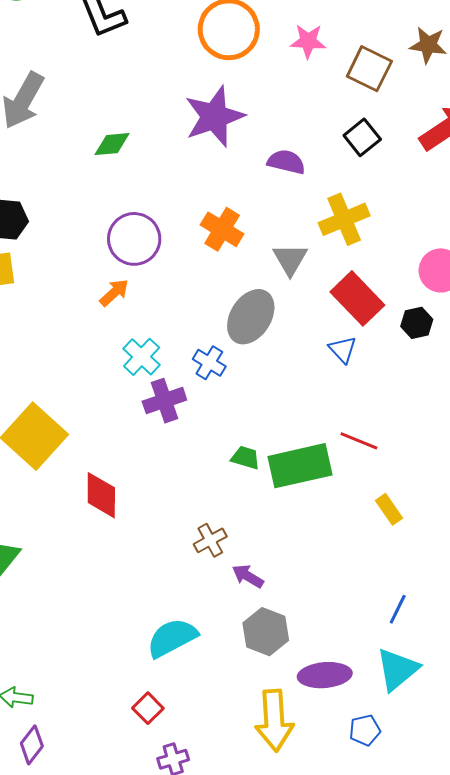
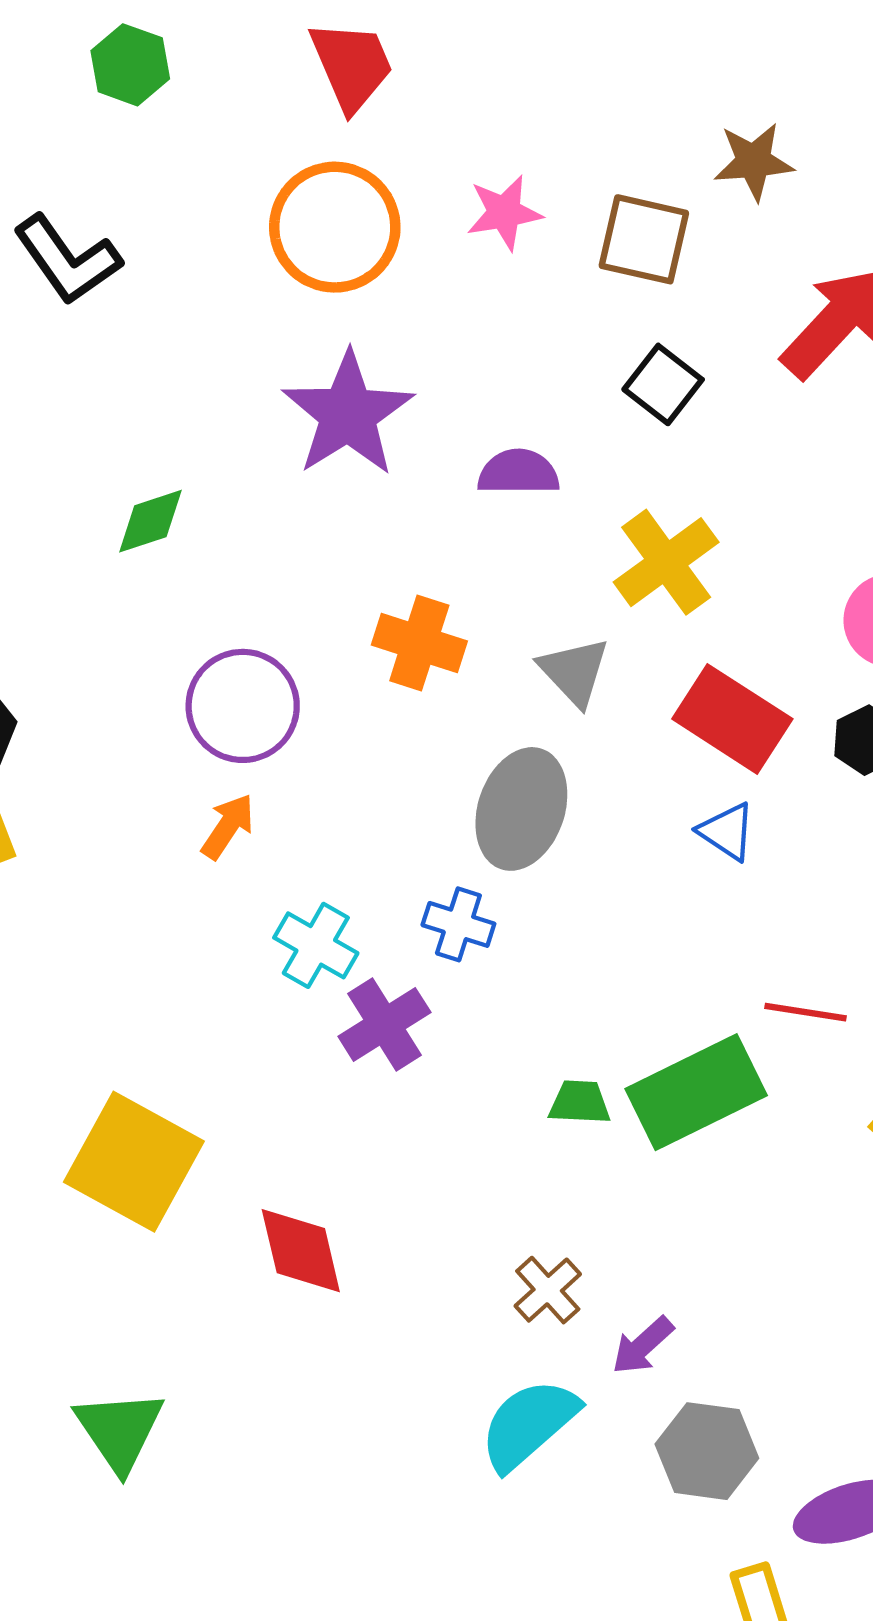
purple arrow: (248, 576) -> (643, 1346), turned -60
cyan semicircle: (172, 638) -> (529, 1424), moved

